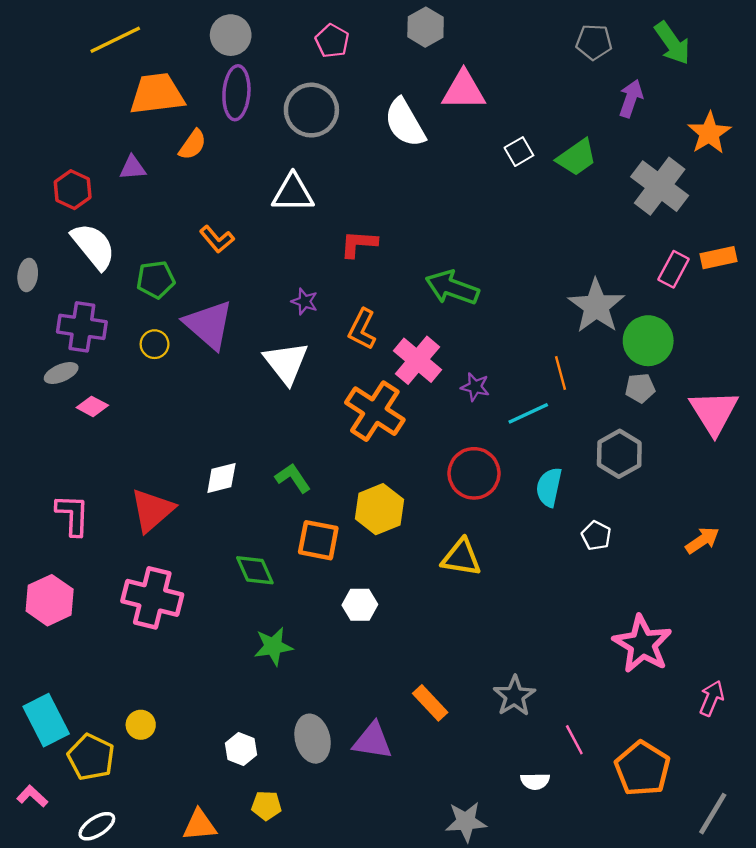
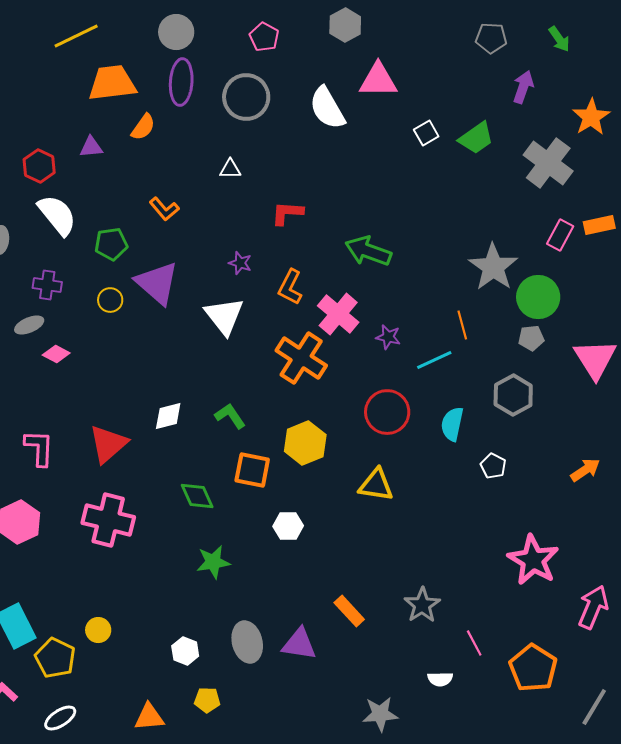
green arrow: (672, 43) -> (559, 39), size x0.7
white triangle: (293, 193) -> (230, 169), size x0.6
purple cross: (82, 327) -> (47, 285), size x0.7
pink arrow: (712, 698) -> (593, 607), size x1.4

